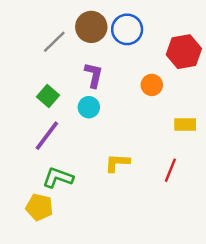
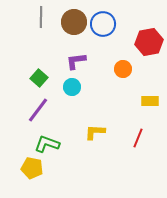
gray line: (54, 42) -> (41, 17), moved, turned -45
purple L-shape: (94, 75) -> (76, 61), turned -110

